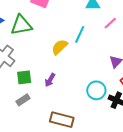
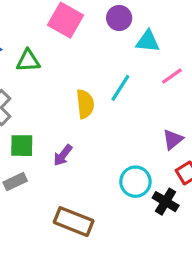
green triangle: (21, 25) -> (28, 61), size x0.7
yellow semicircle: (60, 47) -> (85, 104), turned 120

